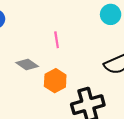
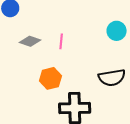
gray diamond: (27, 65) -> (30, 41), moved, turned -30

